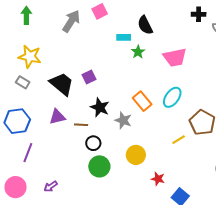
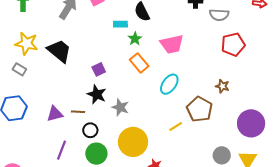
purple square: (89, 77) -> (99, 69), moved
black trapezoid: (62, 84) -> (59, 51), moved
orange rectangle: (142, 101) -> (139, 63), moved
purple triangle: (57, 117) -> (55, 114), moved
purple line: (28, 153) -> (61, 150), moved
yellow circle: (136, 155) -> (133, 142), size x1.5

